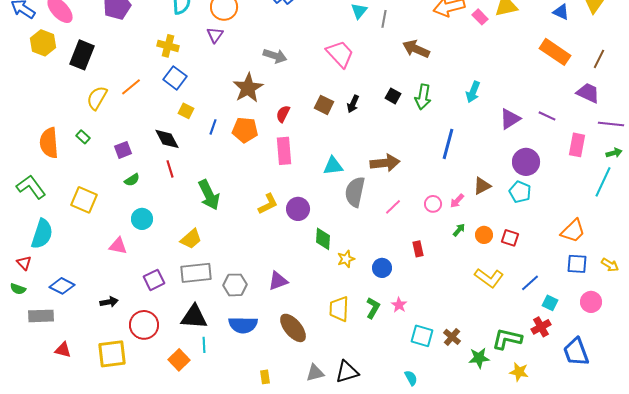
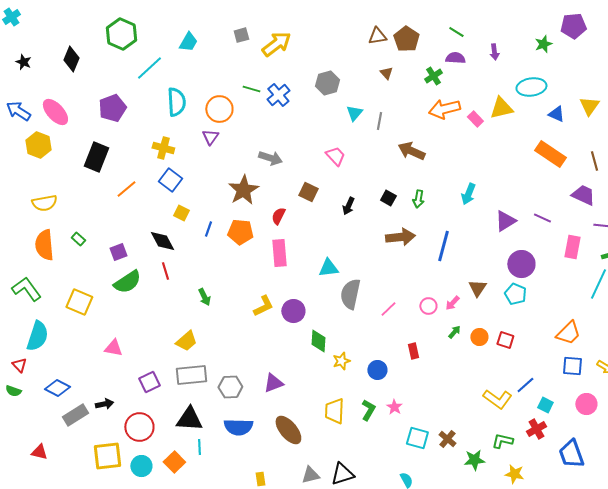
pink trapezoid: (340, 54) -> (335, 156), size x0.7
black rectangle: (82, 55) -> (96, 157), moved
brown line: (599, 59) -> (594, 161), turned -42
green arrow: (423, 97) -> (418, 199), size x0.7
yellow semicircle: (97, 98) -> (44, 203), moved, turned -130
brown square: (324, 105) -> (308, 192), moved
brown arrow: (385, 163) -> (400, 237), moved
green semicircle: (132, 180) -> (127, 282), size x1.8
brown triangle: (482, 186) -> (477, 288), turned -30
green arrow: (209, 195) -> (204, 297), size x0.6
cyan circle: (142, 219) -> (141, 466), moved
yellow L-shape: (489, 278) -> (497, 399), moved
gray rectangle: (41, 316) -> (75, 415), moved, turned -30
green L-shape: (507, 339) -> (502, 441), size x0.7
red triangle: (63, 350) -> (39, 452), moved

